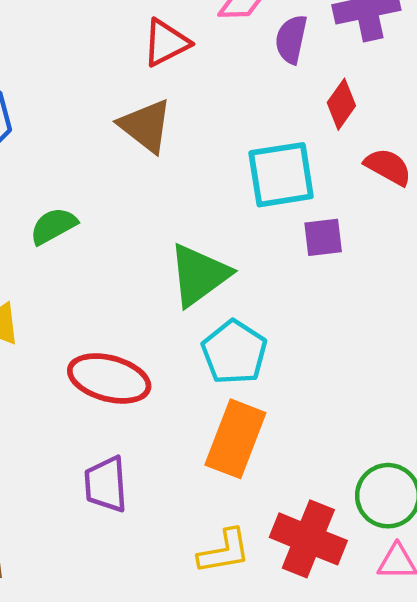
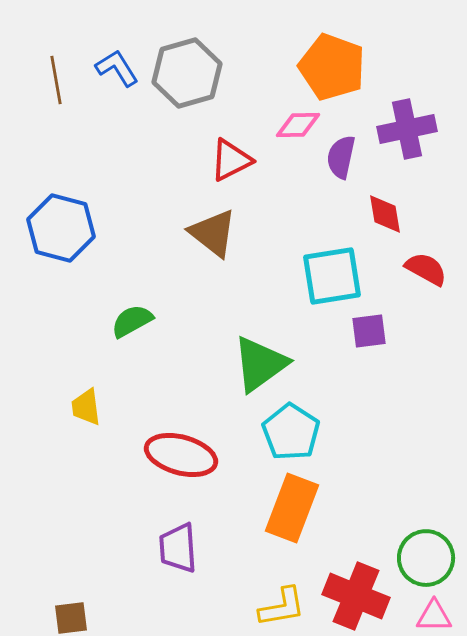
red diamond: (341, 104) -> (385, 214), turned -45

